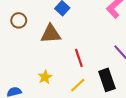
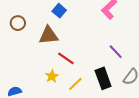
red line: (79, 58) -> (66, 58), moved, turned -36
yellow star: (45, 77) -> (52, 76), moved

